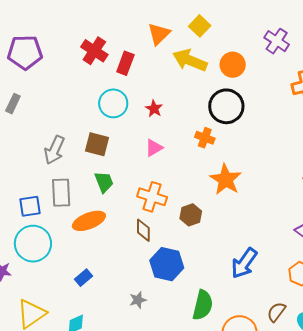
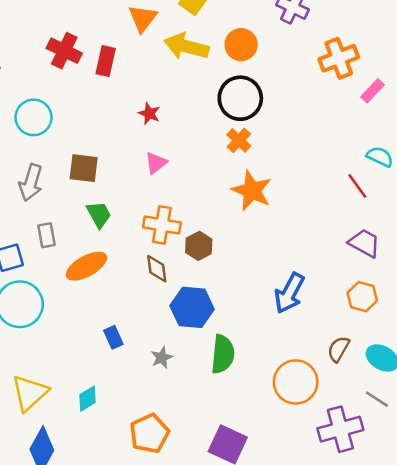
cyan circle: (113, 103) -> (34, 117), moved
orange cross: (205, 138) -> (239, 140), moved, turned 30
gray rectangle: (61, 193) -> (46, 235), size x0.7
brown hexagon: (191, 215) -> (199, 246), moved
blue rectangle: (83, 278) -> (113, 337), moved, turned -66
green semicircle: (203, 305) -> (223, 354), moved

